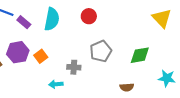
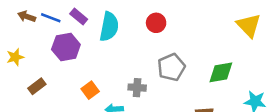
purple rectangle: (24, 22) -> (79, 16), moved
purple hexagon: (18, 52) -> (66, 47), moved
orange square: (41, 56) -> (90, 90), moved

